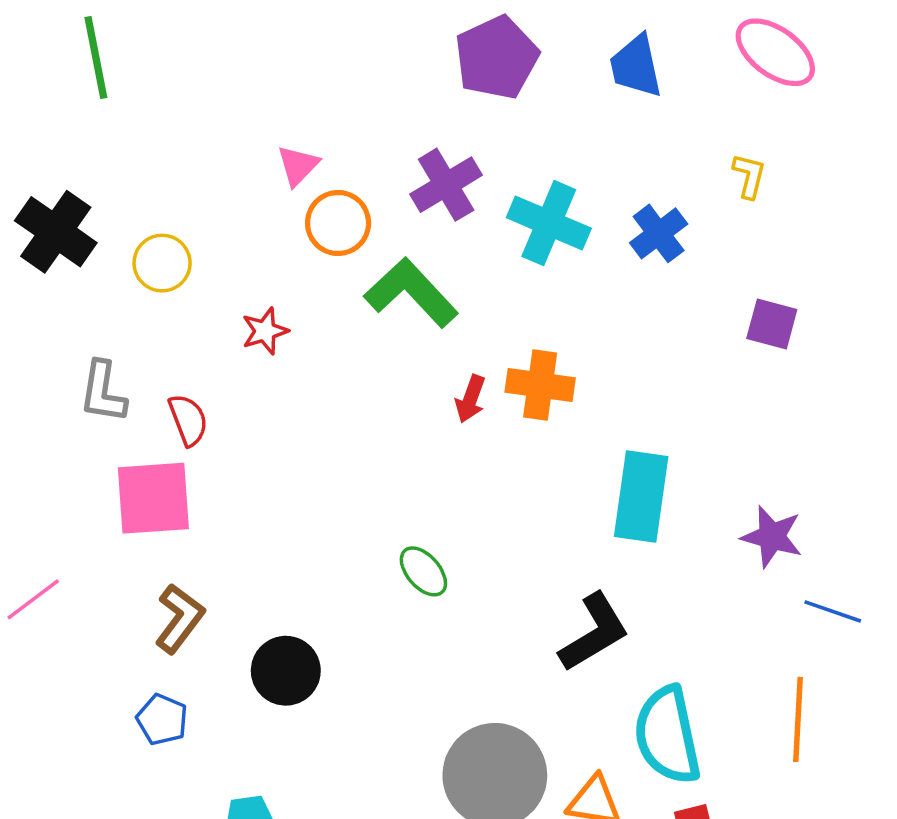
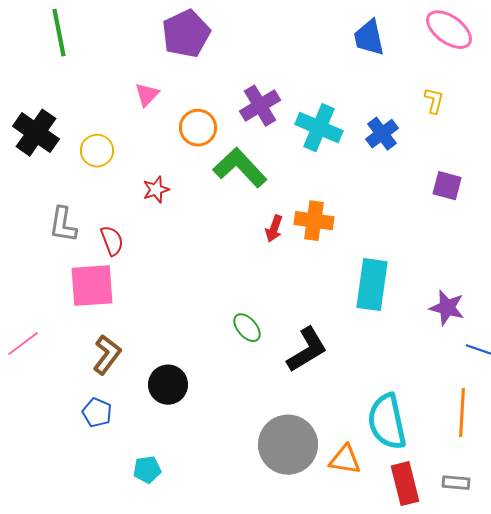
purple pentagon: (497, 57) -> (186, 34), moved
pink triangle: (298, 166) -> (147, 95), moved
black L-shape: (594, 632) -> (307, 350), moved

